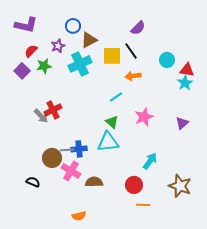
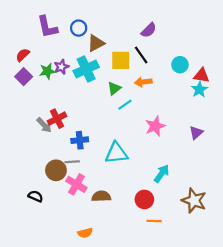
purple L-shape: (26, 25) -> (47, 27), moved, turned 65
purple star: (58, 46) -> (61, 67), moved
red semicircle: (31, 51) -> (23, 55), moved
green triangle: (112, 122) -> (114, 88), moved, turned 40
blue cross: (79, 149) -> (80, 140), moved

